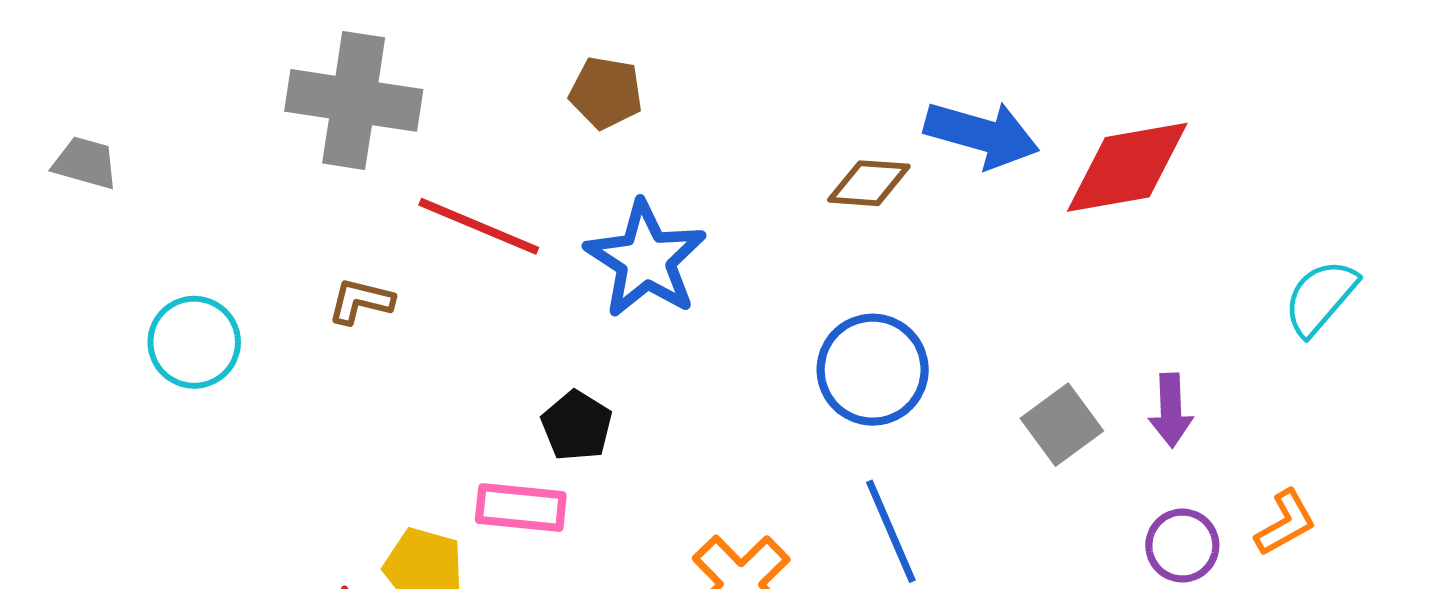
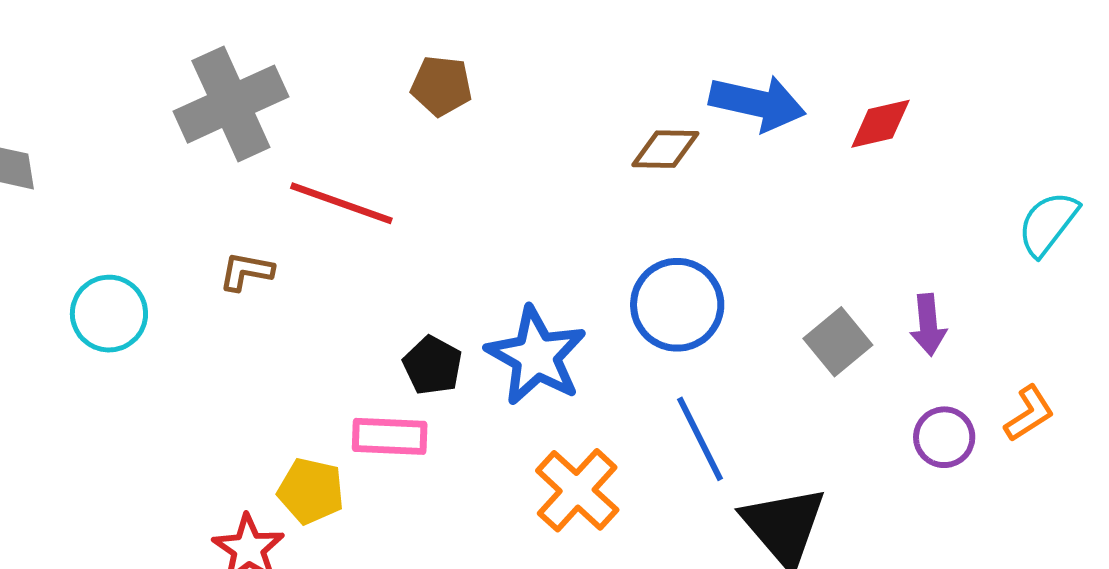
gray cross: (354, 100) -> (231, 104), turned -30
red diamond: (1127, 167) -> (880, 124), size x0.6
blue star: (646, 259) -> (536, 356), moved

